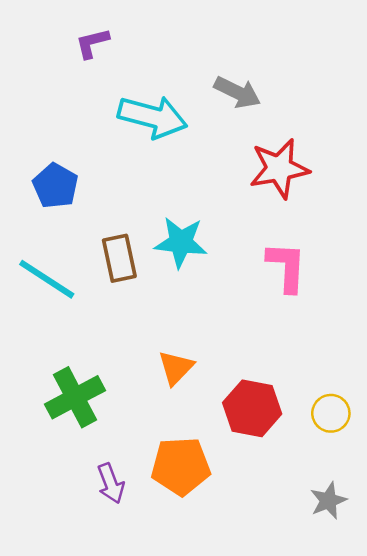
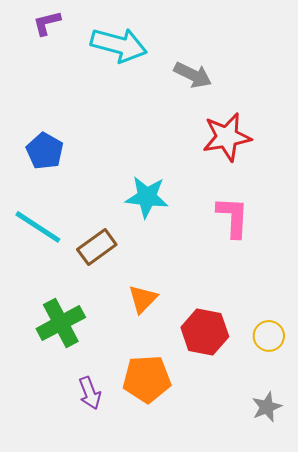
purple L-shape: (92, 43) -> (47, 23), moved
cyan arrow: (153, 117) -> (119, 45), moved
brown rectangle: (119, 258) -> (97, 247), moved, turned 66

